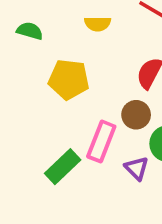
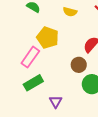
pink rectangle: (101, 141) -> (30, 57), moved
purple triangle: (137, 168) -> (56, 102), moved

